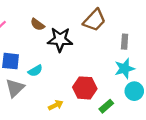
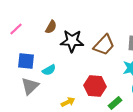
brown trapezoid: (94, 20) -> (104, 45), moved
brown semicircle: (37, 24) -> (51, 27), turned -96

